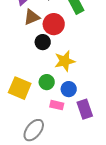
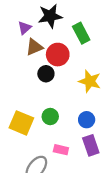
yellow star: (65, 61) -> (90, 81), moved, turned 30
blue circle: (69, 89) -> (87, 120), moved
pink rectangle: (57, 105) -> (61, 150), moved

